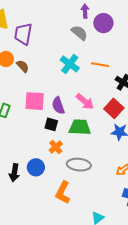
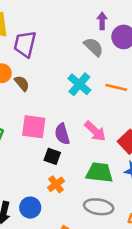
green trapezoid: (80, 127) -> (99, 173), moved
gray ellipse: (79, 165) -> (99, 207), moved

